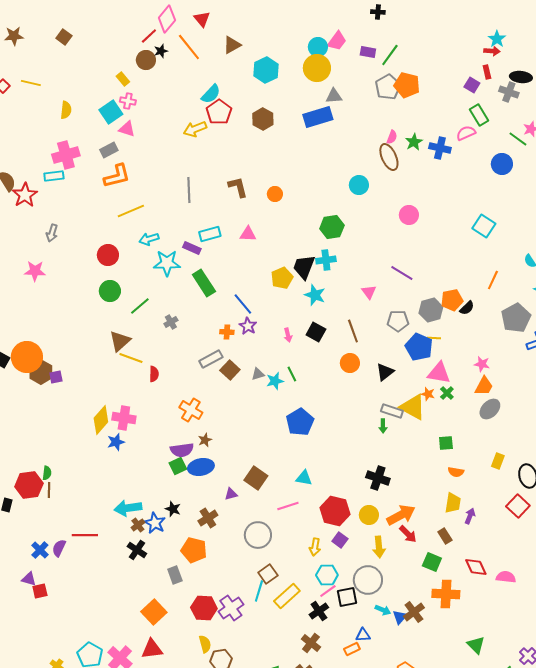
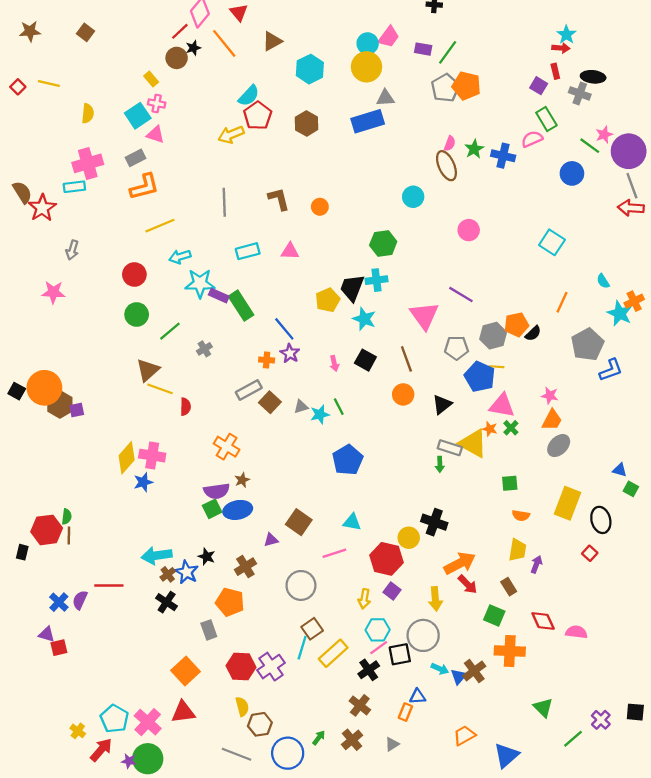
purple rectangle: (192, 248) -> (219, 296), moved
pink triangle: (369, 292) -> (424, 316), size x1.8
yellow rectangle: (498, 461) -> (568, 503), size x1.8
red square: (518, 506) -> (590, 553), size x0.6
yellow circle: (369, 515) -> (409, 538), moved
orange rectangle: (352, 649) -> (405, 712), turned -42

